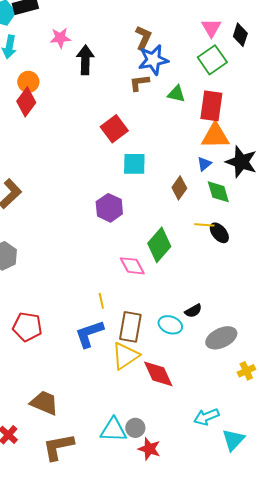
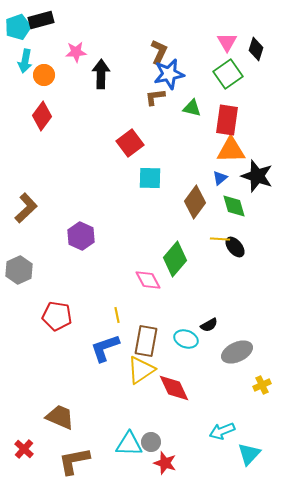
orange circle: (28, 82) -> (44, 75), moved
brown diamond: (179, 188) -> (195, 202), size x1.4
purple hexagon: (109, 208) -> (81, 236), moved
red pentagon: (27, 327) -> (57, 316), moved

